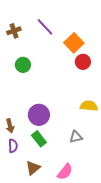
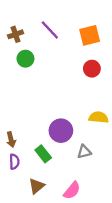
orange square: (74, 43) -> (90, 35), moved, turned 30
green circle: (23, 65) -> (25, 59), moved
purple circle: (39, 115) -> (61, 131), moved

